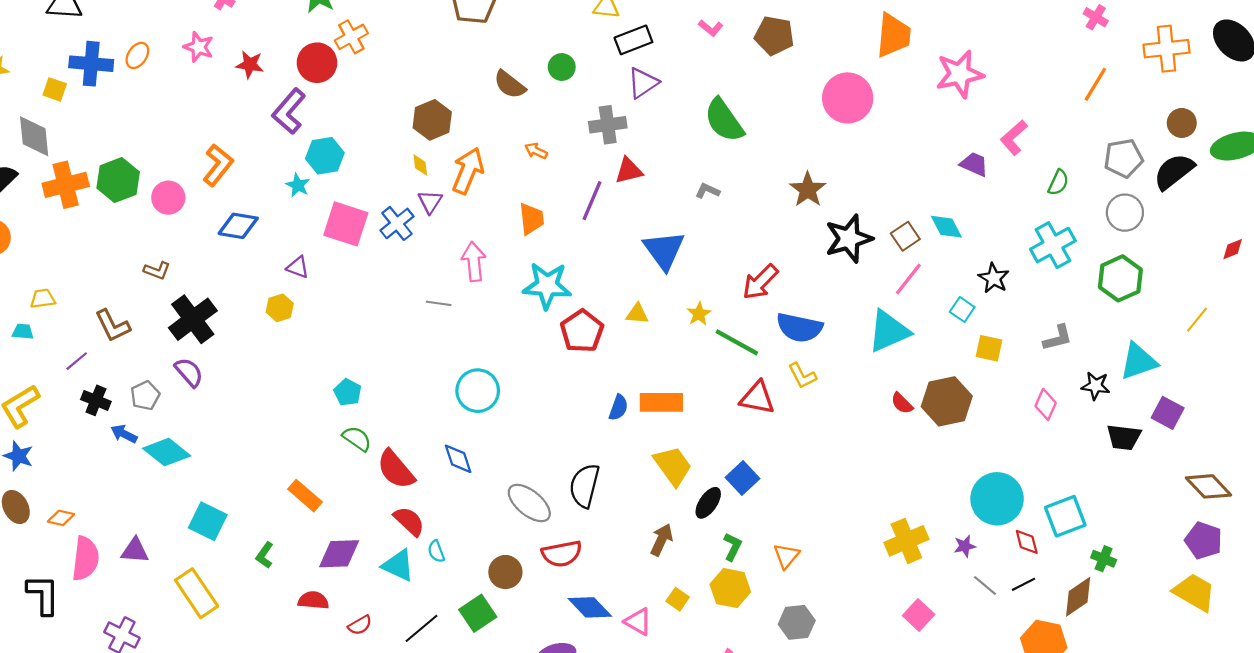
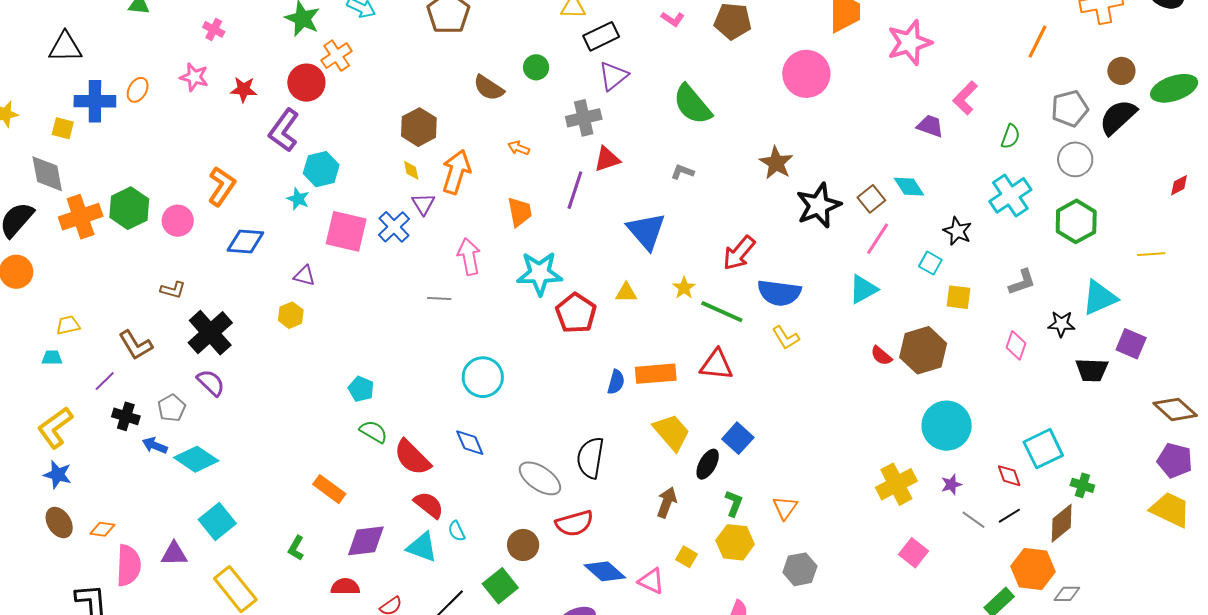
yellow line: (1197, 320) -> (1151, 254), turned 52
cyan triangle: (889, 331) -> (863, 289), size x0.7
red triangle: (757, 398) -> (716, 365), moved
cyan circle: (997, 499) -> (947, 426), moved
cyan square: (208, 521) -> (217, 522), moved, turned 30

